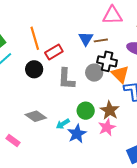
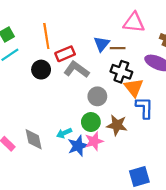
gray circle: (94, 73) -> (97, 96), moved
gray L-shape: (66, 79) -> (76, 70), moved, turned 115
brown star: (110, 110) -> (117, 125), turned -30
gray diamond: (36, 116) -> (34, 139), moved, turned 35
pink star: (107, 127) -> (94, 141), moved

